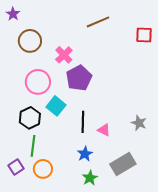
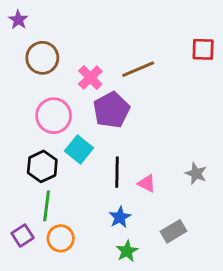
brown line: (98, 22) -> (138, 69), moved
gray rectangle: (123, 164) -> (173, 231), size x0.7

